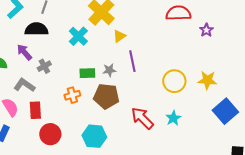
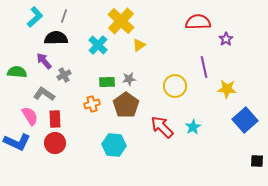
purple line: (132, 61) -> (204, 67), moved
yellow circle: (174, 81) -> (175, 86), moved
brown pentagon: (106, 96) -> (126, 105), turned 30
red circle: (50, 134) -> (55, 143), moved

